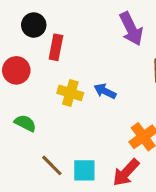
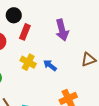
purple arrow: (131, 29) -> (62, 30), moved

